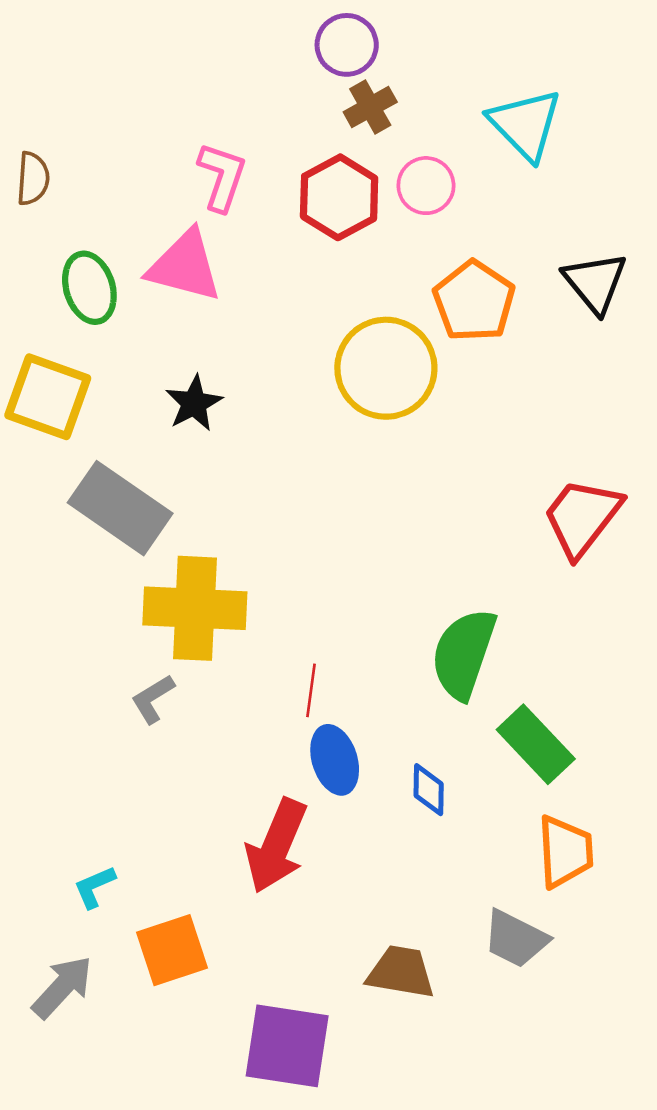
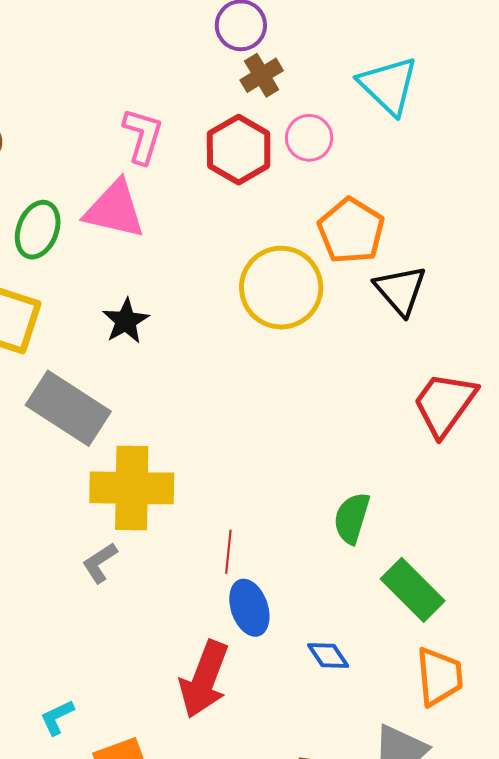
black triangle: (595, 282) -> (400, 290), moved
green ellipse: (89, 288) -> (38, 230), turned 40
green semicircle: (464, 654) -> (352, 518), size x0.7
blue diamond: (429, 790) -> (328, 656), moved, turned -33

